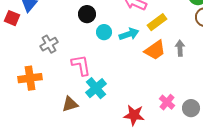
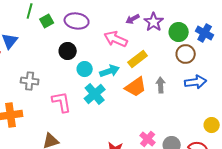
gray cross: (49, 44) -> (30, 81), turned 36
cyan cross: (96, 88) -> (95, 94), moved

